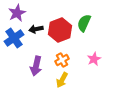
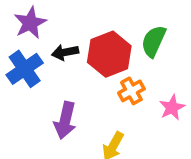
orange cross: (62, 60) -> (131, 91), moved

